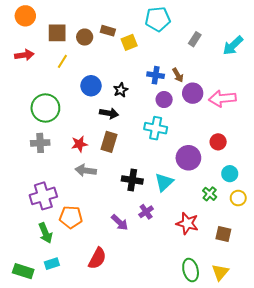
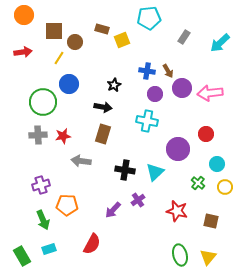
brown circle: (85, 37) -> (75, 42), moved
blue circle: (91, 86) -> (69, 84), moved
red star: (79, 144) -> (63, 136), moved
purple cross: (43, 196) -> (41, 185), size x0.7
purple arrow: (120, 222) -> (113, 210), turned 90
green rectangle: (23, 271) -> (22, 256), turned 42

